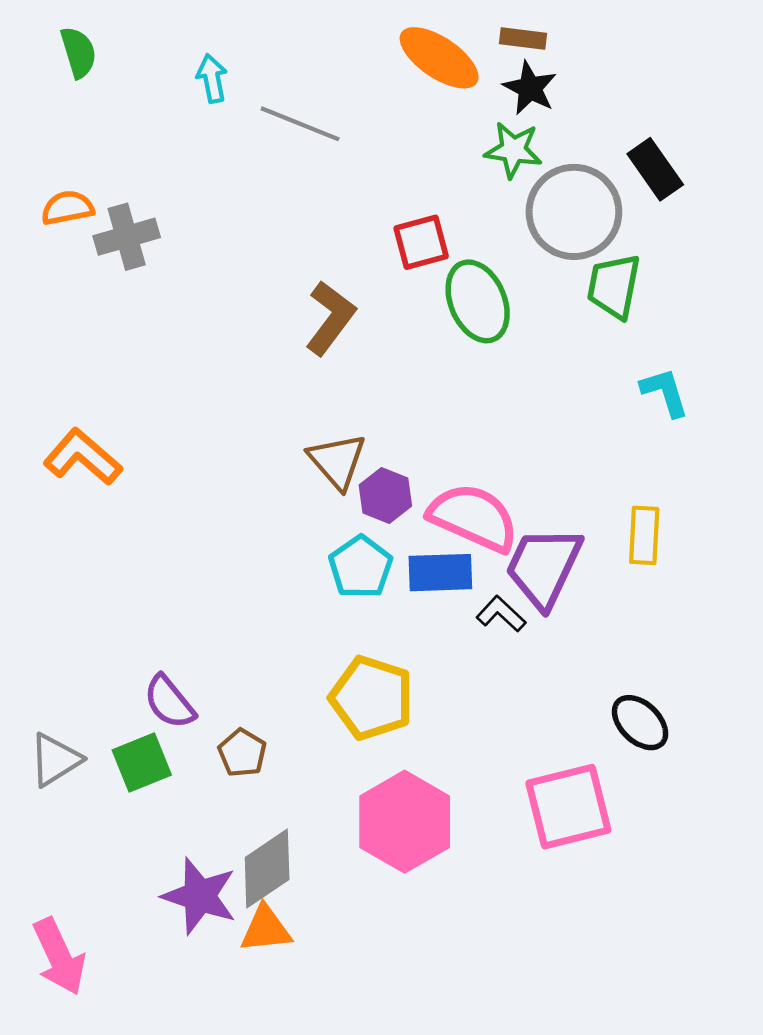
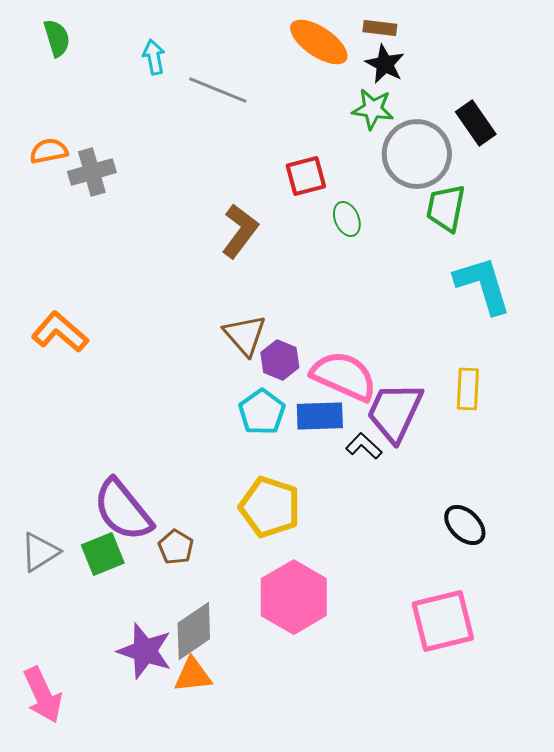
green ellipse: (478, 301) -> (347, 219), size x0.6
cyan L-shape: (665, 392) -> (483, 285), size x1.6
purple semicircle: (169, 702) -> (123, 510), size x1.6
pink square: (568, 807) -> (443, 621), moved

